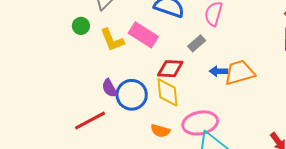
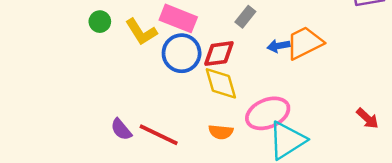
purple semicircle: (109, 88) -> (121, 129), moved
blue circle: (132, 95) -> (182, 53), moved
red line: (90, 121) -> (159, 135), moved, turned 64

